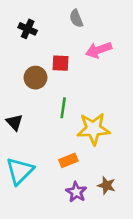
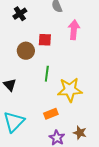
black cross: (28, 29) -> (20, 14), turned 32
pink arrow: (99, 50) -> (74, 30), turned 114

